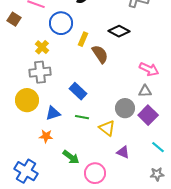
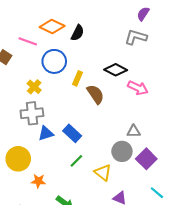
pink arrow: (149, 69) -> (138, 88), moved
gray triangle: (145, 91) -> (134, 131), moved
yellow circle: (27, 100) -> (18, 159), moved
blue triangle: (53, 113) -> (46, 133), moved
green line: (82, 117) -> (76, 161), turned -56

